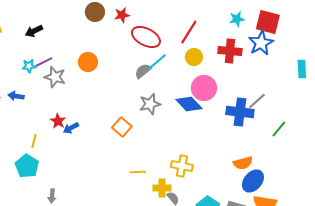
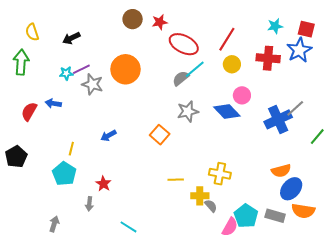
red square: (268, 22) -> (306, 29), size x0.7
orange circle: (88, 62) -> (125, 69), size x1.5
pink circle: (204, 88) -> (242, 95), size x0.7
blue cross: (240, 112) -> (278, 119), turned -32
red star: (58, 121) -> (103, 184), moved

